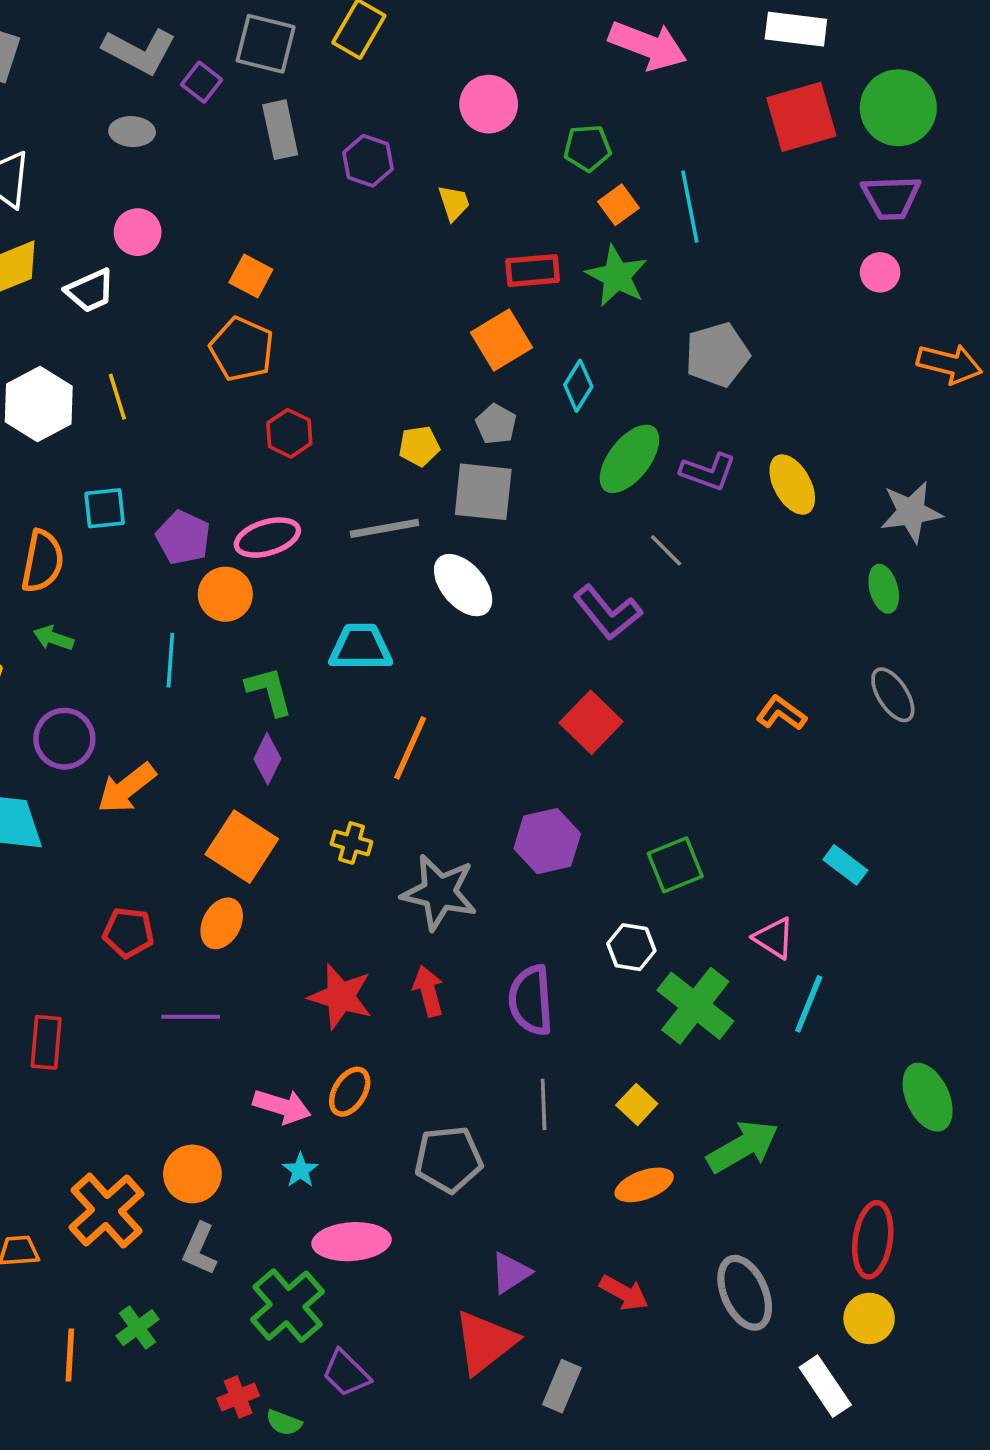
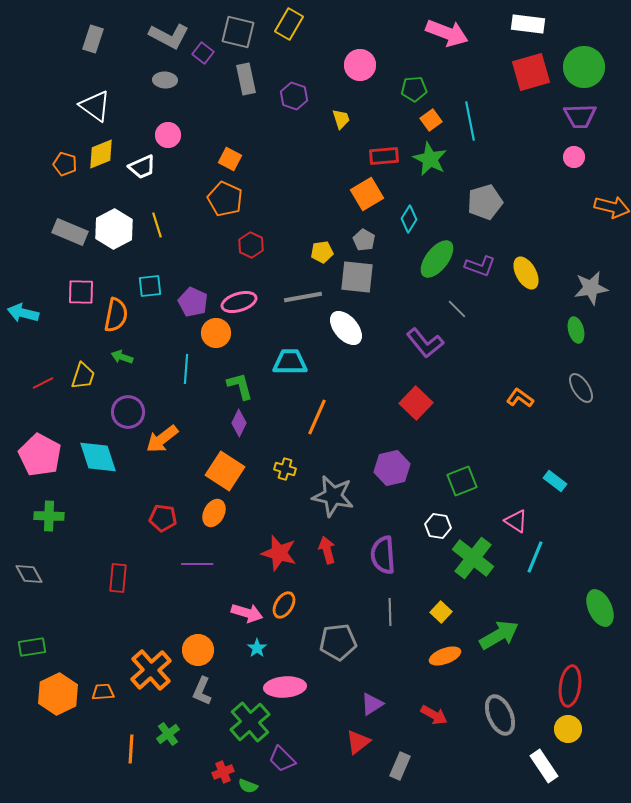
red triangle: (485, 1342) -> (358, 742), size x0.7

